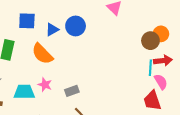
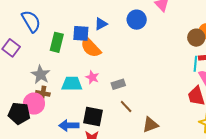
blue square: (27, 21) -> (81, 33), moved
blue circle: (76, 26) -> (137, 20), moved

